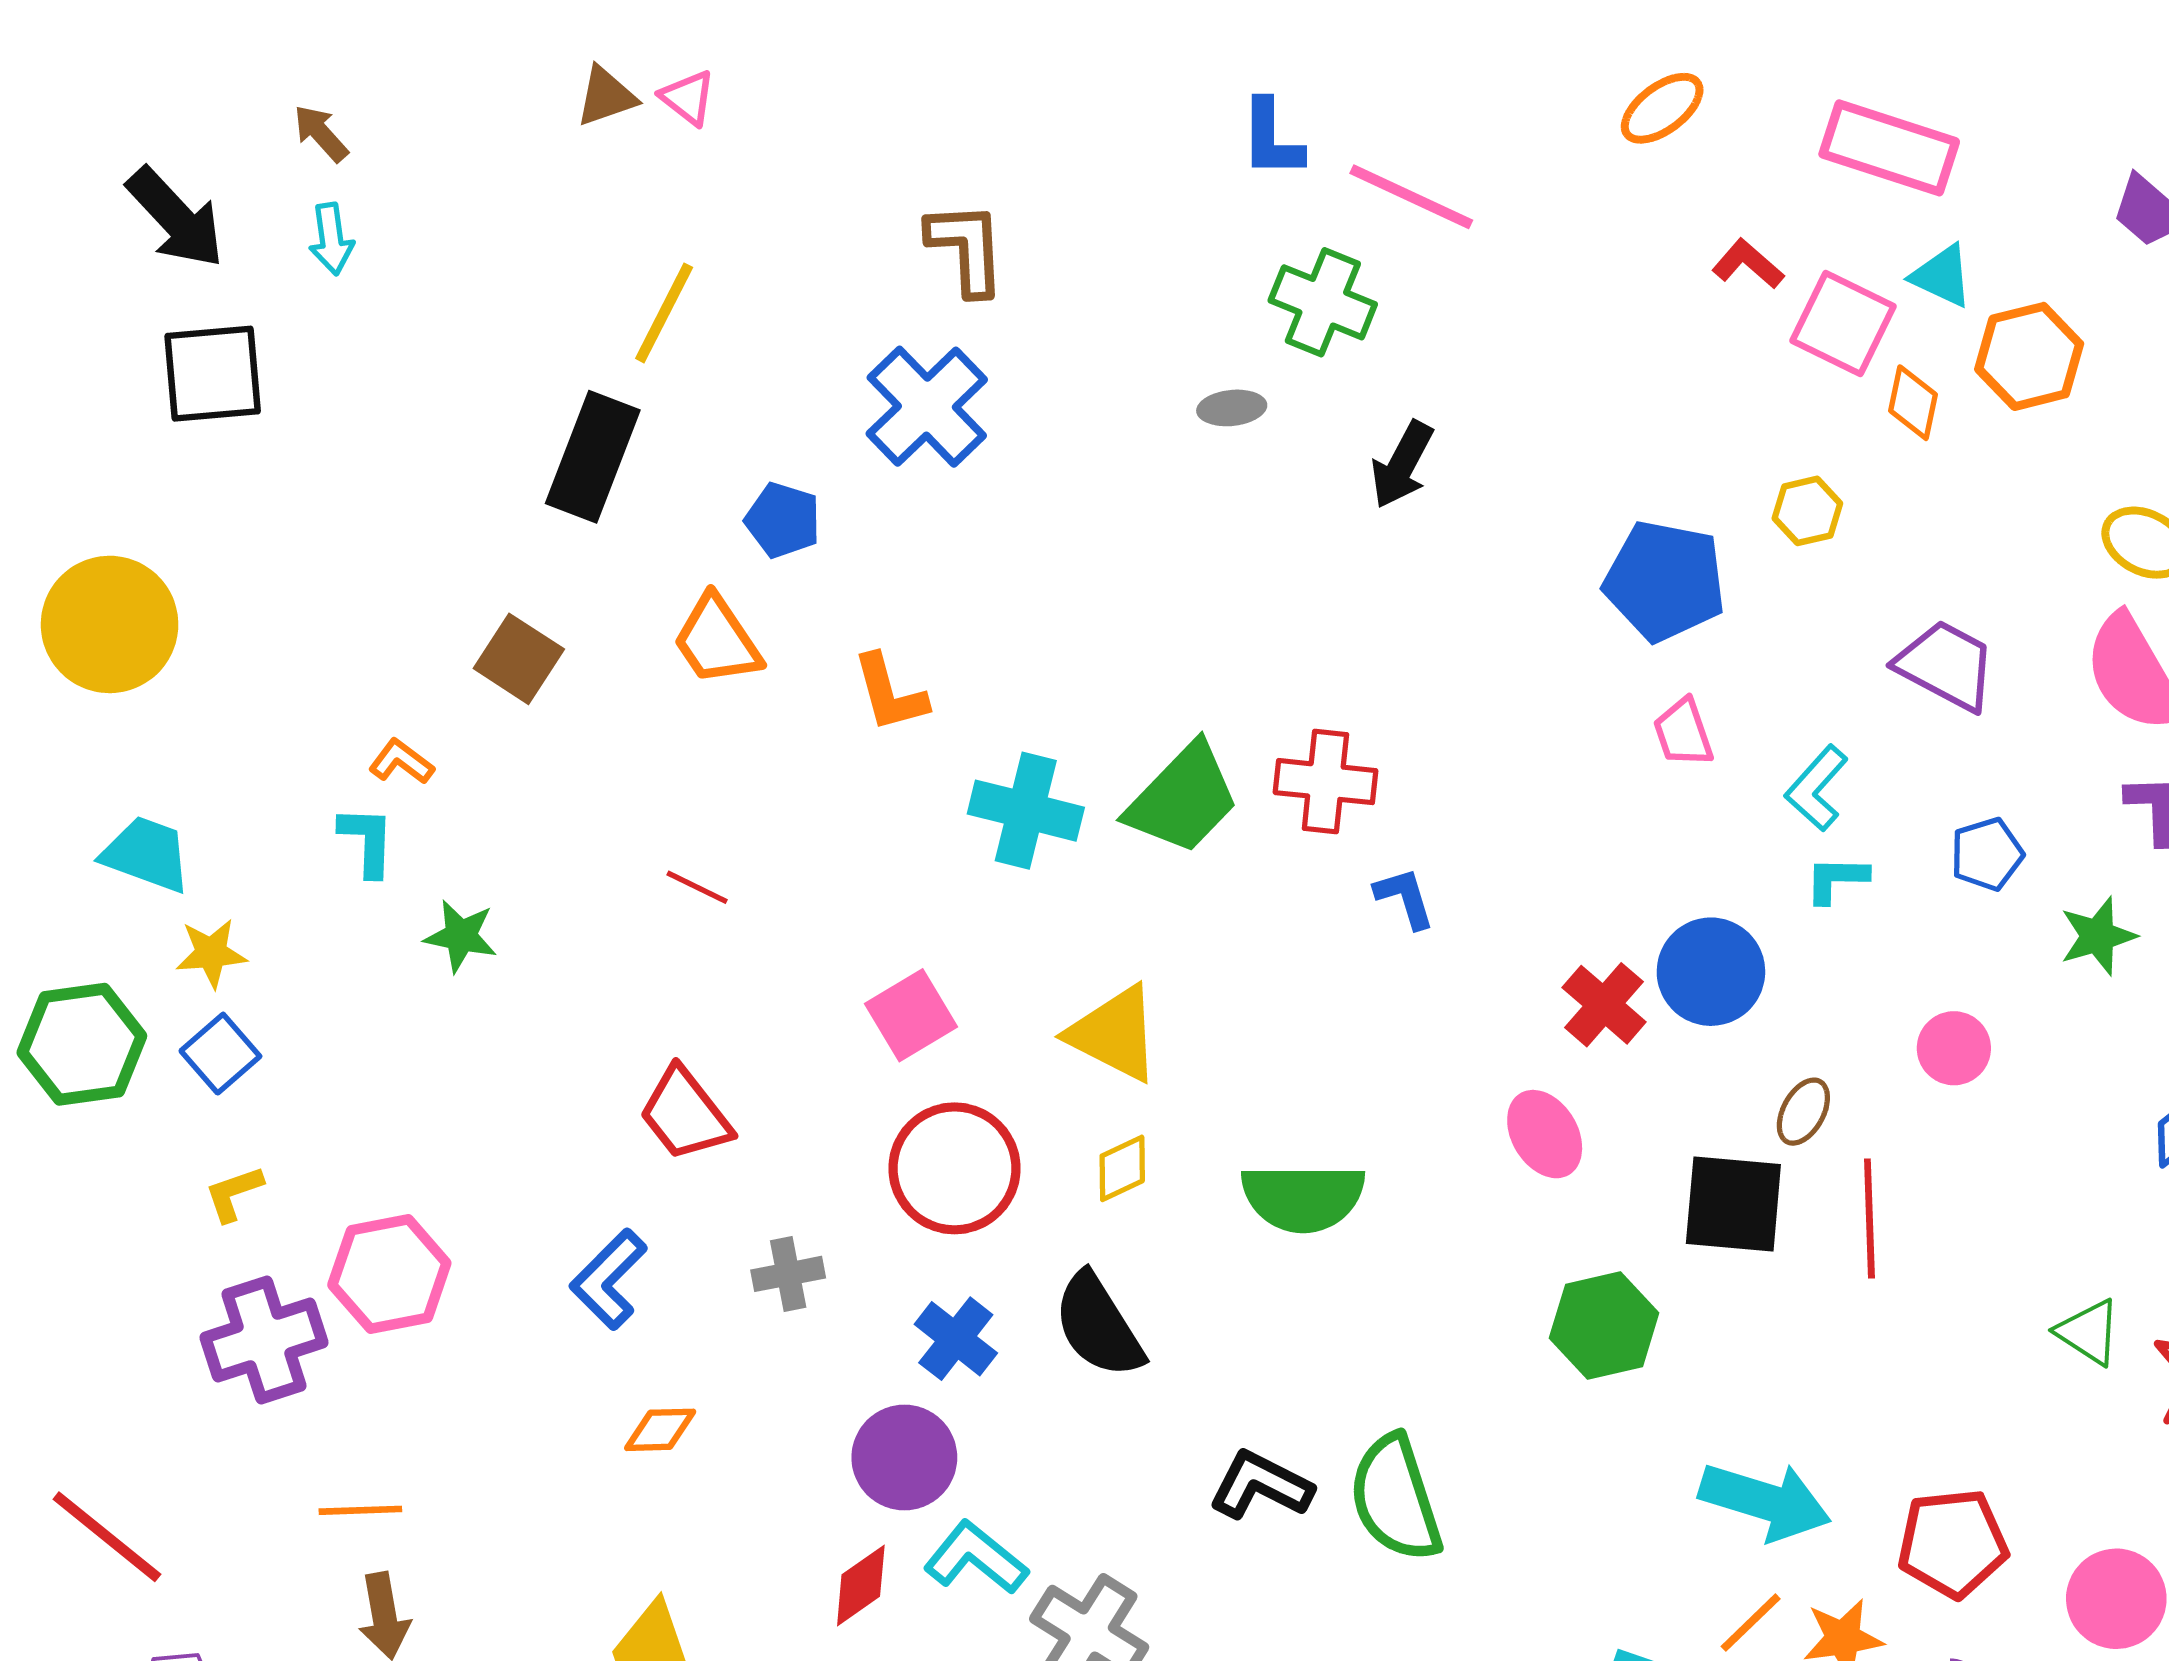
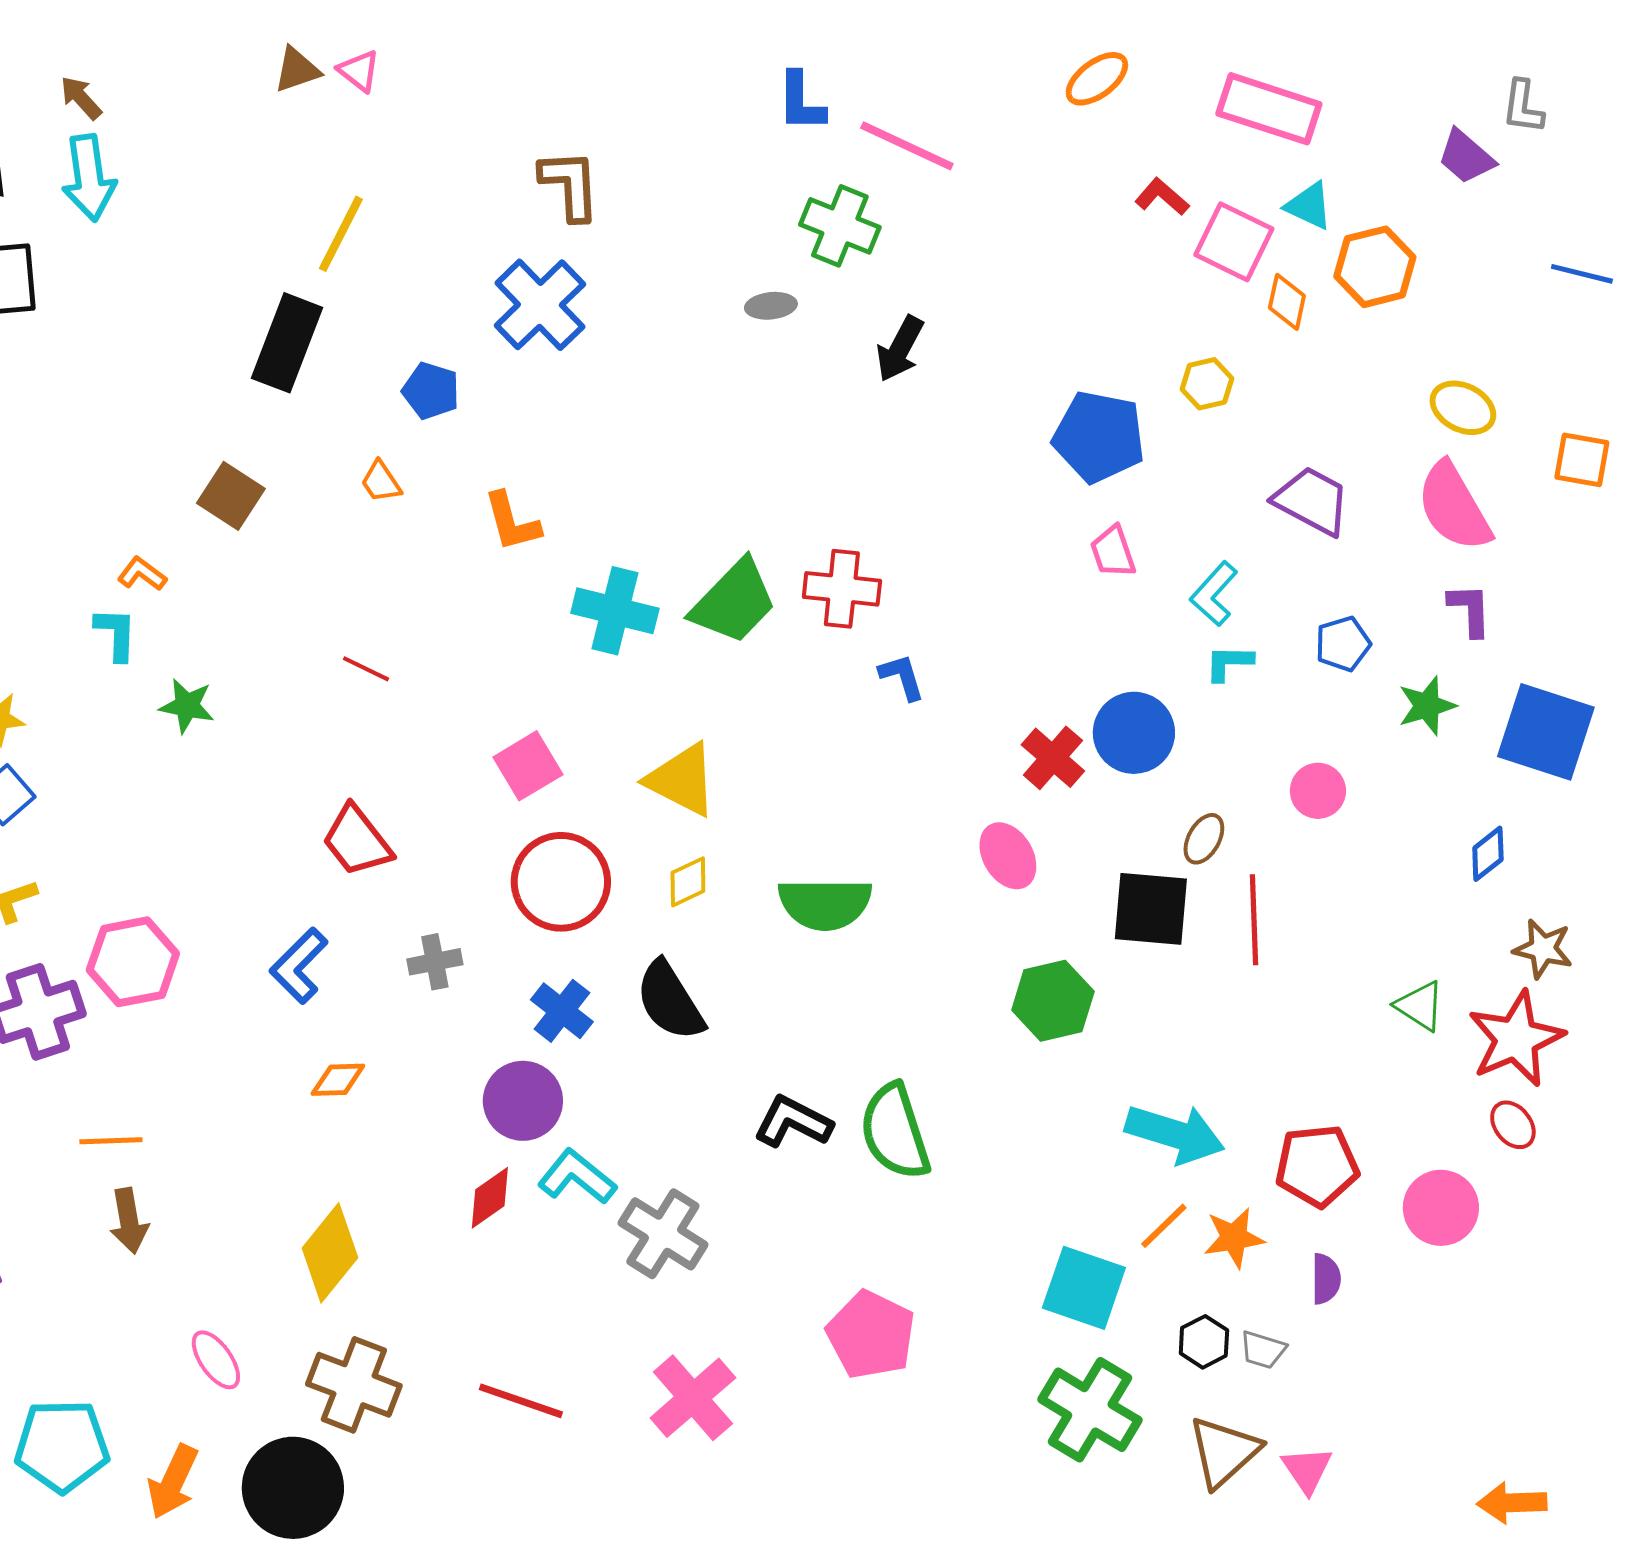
cyan arrow: (331, 239) -> (89, 178), size x1.6
orange trapezoid: (717, 640) -> (381, 482), size x0.6

